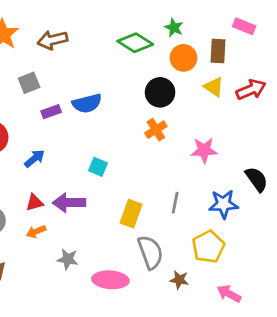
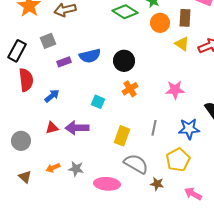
black circle: (160, 92) -> (124, 61), moved
orange cross: (156, 130) -> (130, 89), moved
orange arrow: (36, 232) -> (53, 168), moved
gray semicircle: (150, 252) -> (136, 164), turned -40

